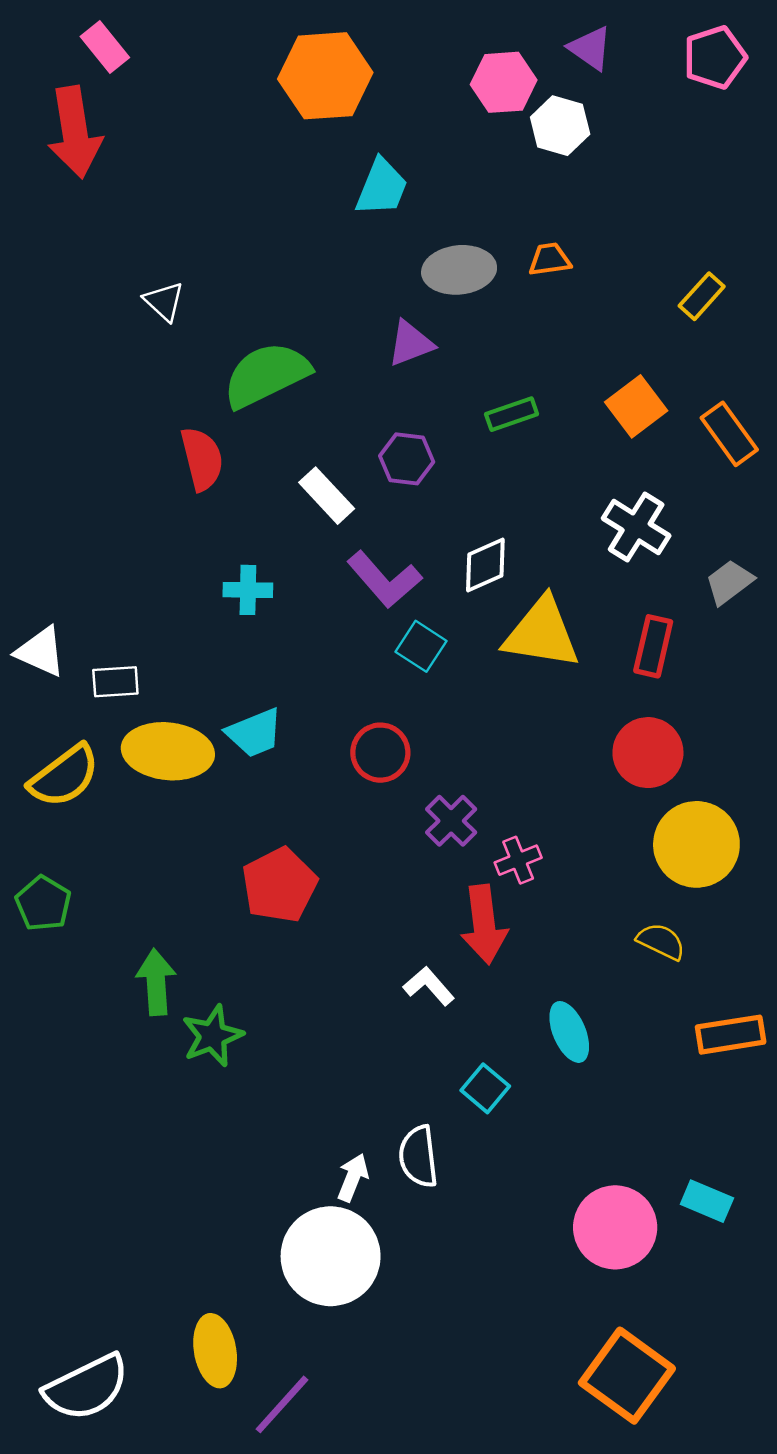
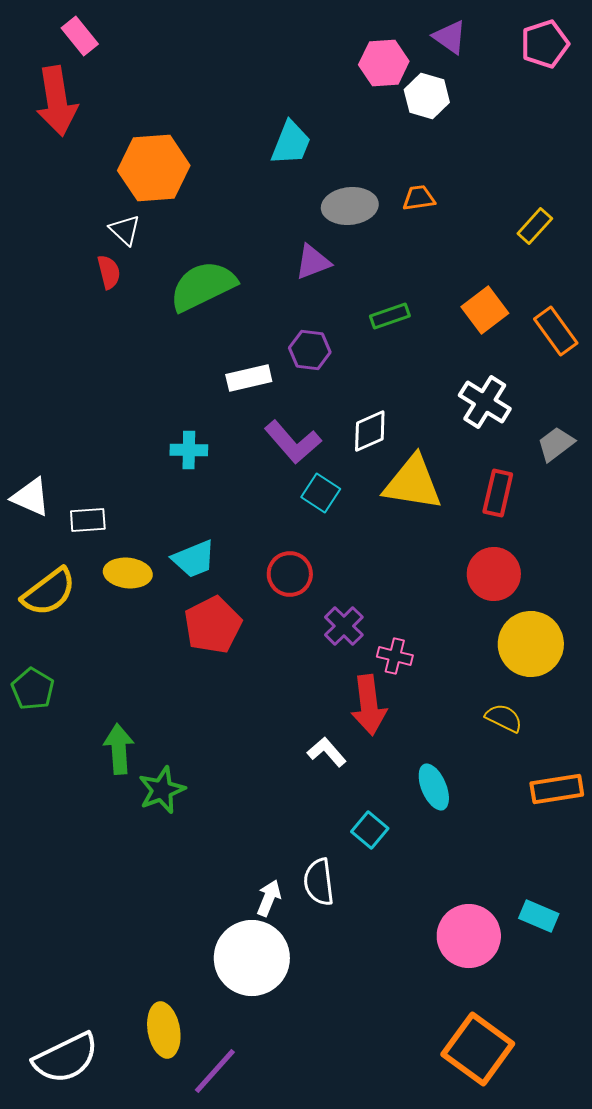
orange hexagon: (325, 76) -> (154, 168), moved
red semicircle: (202, 459) -> (109, 272), moved, size x0.7
white rectangle: (327, 496) -> (249, 378), turned -60
yellow ellipse: (168, 751) -> (128, 573), size x0.7
pink cross: (518, 860) -> (395, 656), turned 36
red pentagon: (279, 885) -> (213, 625), moved

